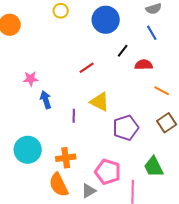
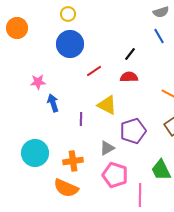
blue circle: (106, 20) -> (70, 44), moved
red semicircle: (144, 65) -> (129, 77), moved
orange semicircle: (59, 185) -> (66, 188), turned -40
gray triangle: (89, 191) -> (107, 148), moved

